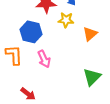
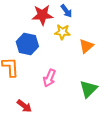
pink arrow: (44, 59) -> (49, 78), moved, turned 48

